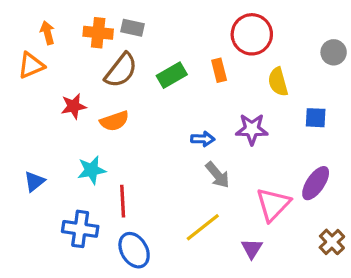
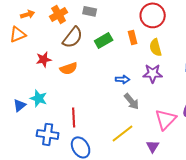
gray rectangle: (132, 28) -> (90, 11), moved
orange arrow: (47, 33) -> (28, 14), turned 88
orange cross: (98, 33) -> (59, 14), turned -36
yellow semicircle: (278, 82) -> (156, 47), moved
cyan star: (92, 170) -> (39, 98), moved, turned 30

